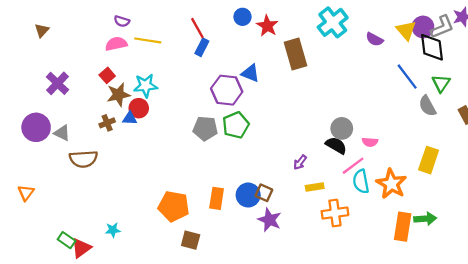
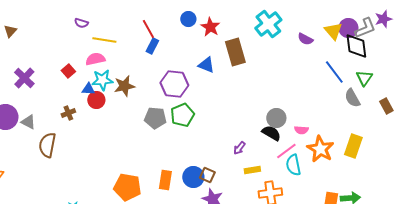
pink semicircle: (116, 44) -> (95, 59), moved
blue triangle: (250, 73) -> (206, 65), moved
brown star: (118, 95) -> (124, 86), moved
blue triangle: (130, 118) -> (88, 89), moved
brown semicircle: (83, 159) -> (47, 145), turned 105
orange star: (391, 184) -> (320, 149), moved

